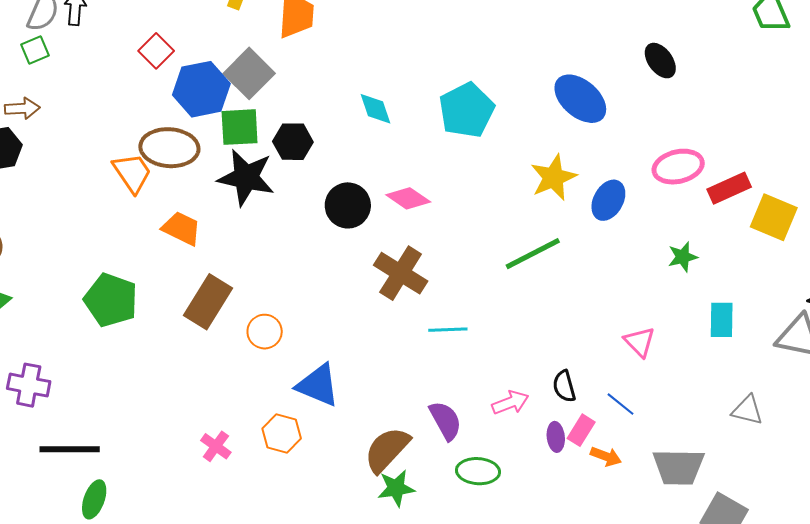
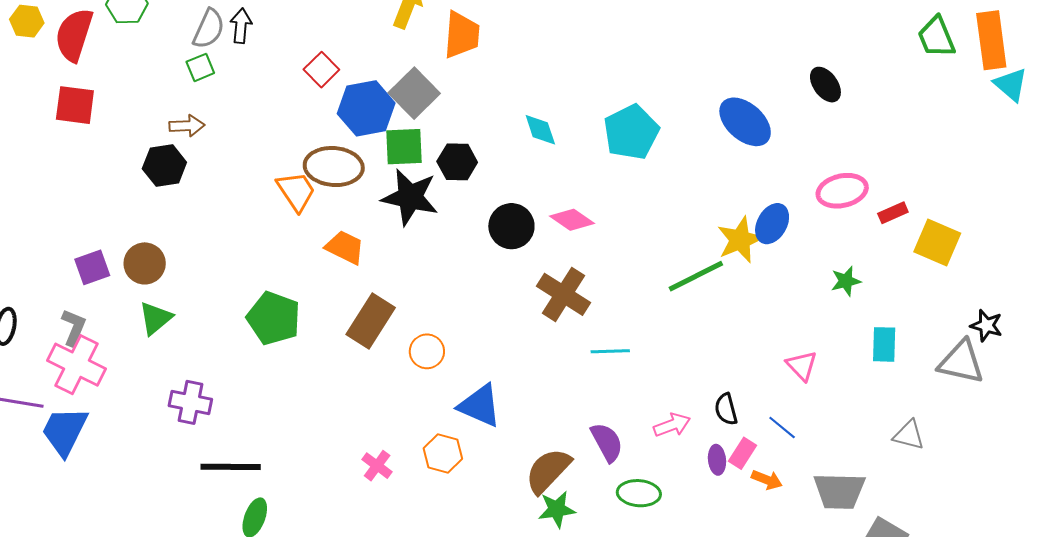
yellow star: (553, 177) -> (740, 240), moved
red rectangle: (729, 188) -> (893, 213), size x0.7

